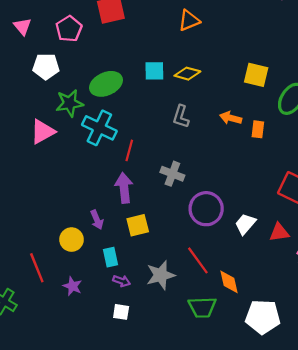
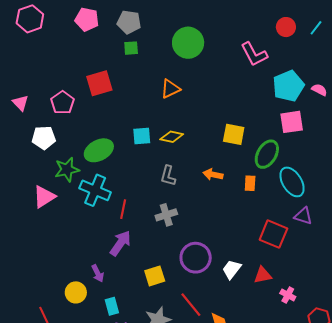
orange rectangle: (258, 129) -> (250, 183), moved
gray cross: (172, 174) -> (166, 215), moved, turned -35
purple arrow: (124, 188) -> (120, 243), turned 44
yellow square: (138, 225) -> (155, 276), moved

